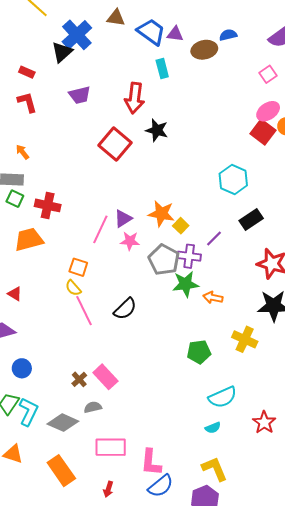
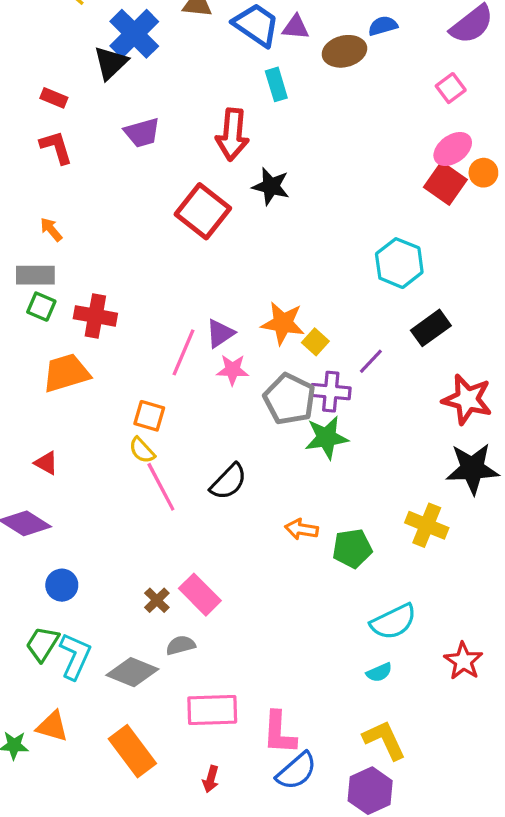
orange arrow: (213, 298) -> (302, 529), moved

